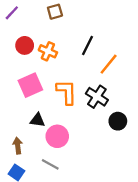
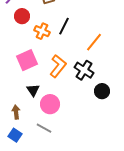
red circle: (25, 45) -> (22, 16), moved
black line: (88, 45) -> (64, 26), moved
orange L-shape: (67, 92) -> (58, 66), turned 40
black triangle: (37, 120) -> (33, 90), turned 48

